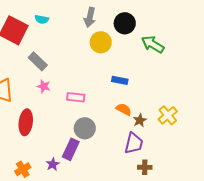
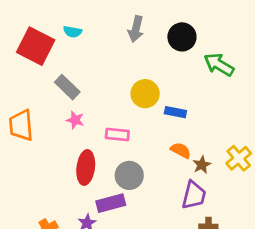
yellow circle: (101, 42) -> (145, 94), moved
red ellipse: (26, 122) -> (86, 167), moved
purple rectangle: (71, 149) -> (111, 203), turned 50

